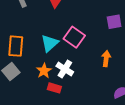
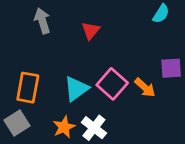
orange arrow: (106, 59) -> (145, 88), moved, turned 119

